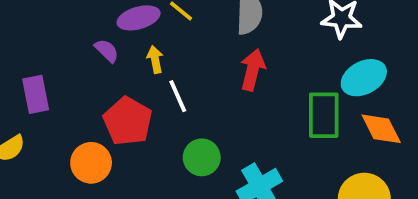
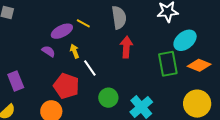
orange diamond: (381, 129) -> (199, 65), turned -30

